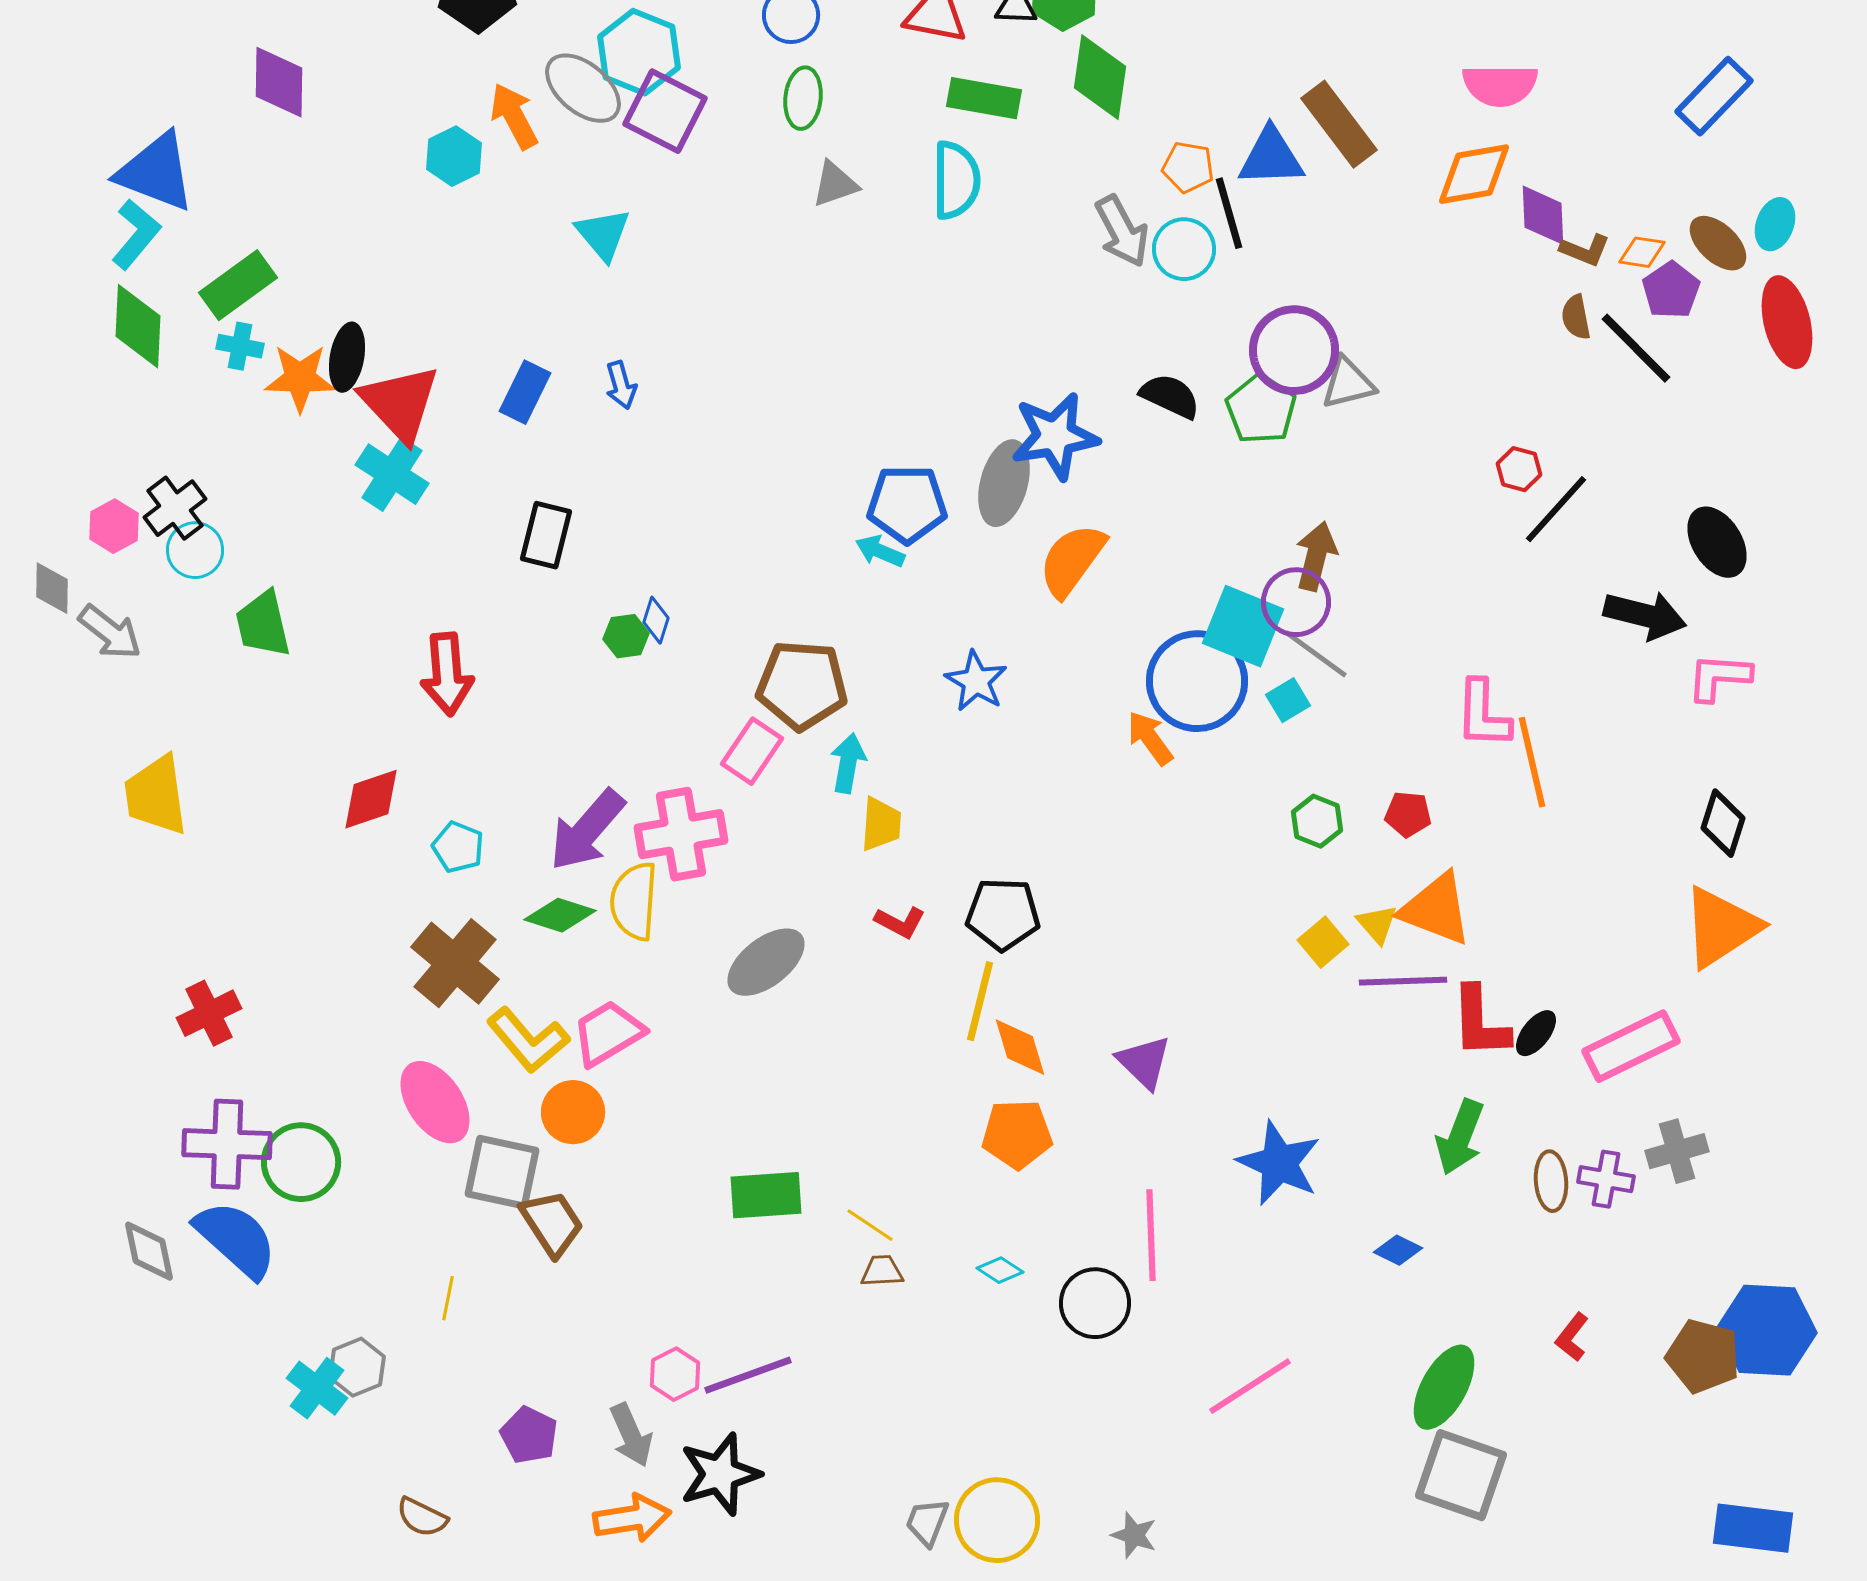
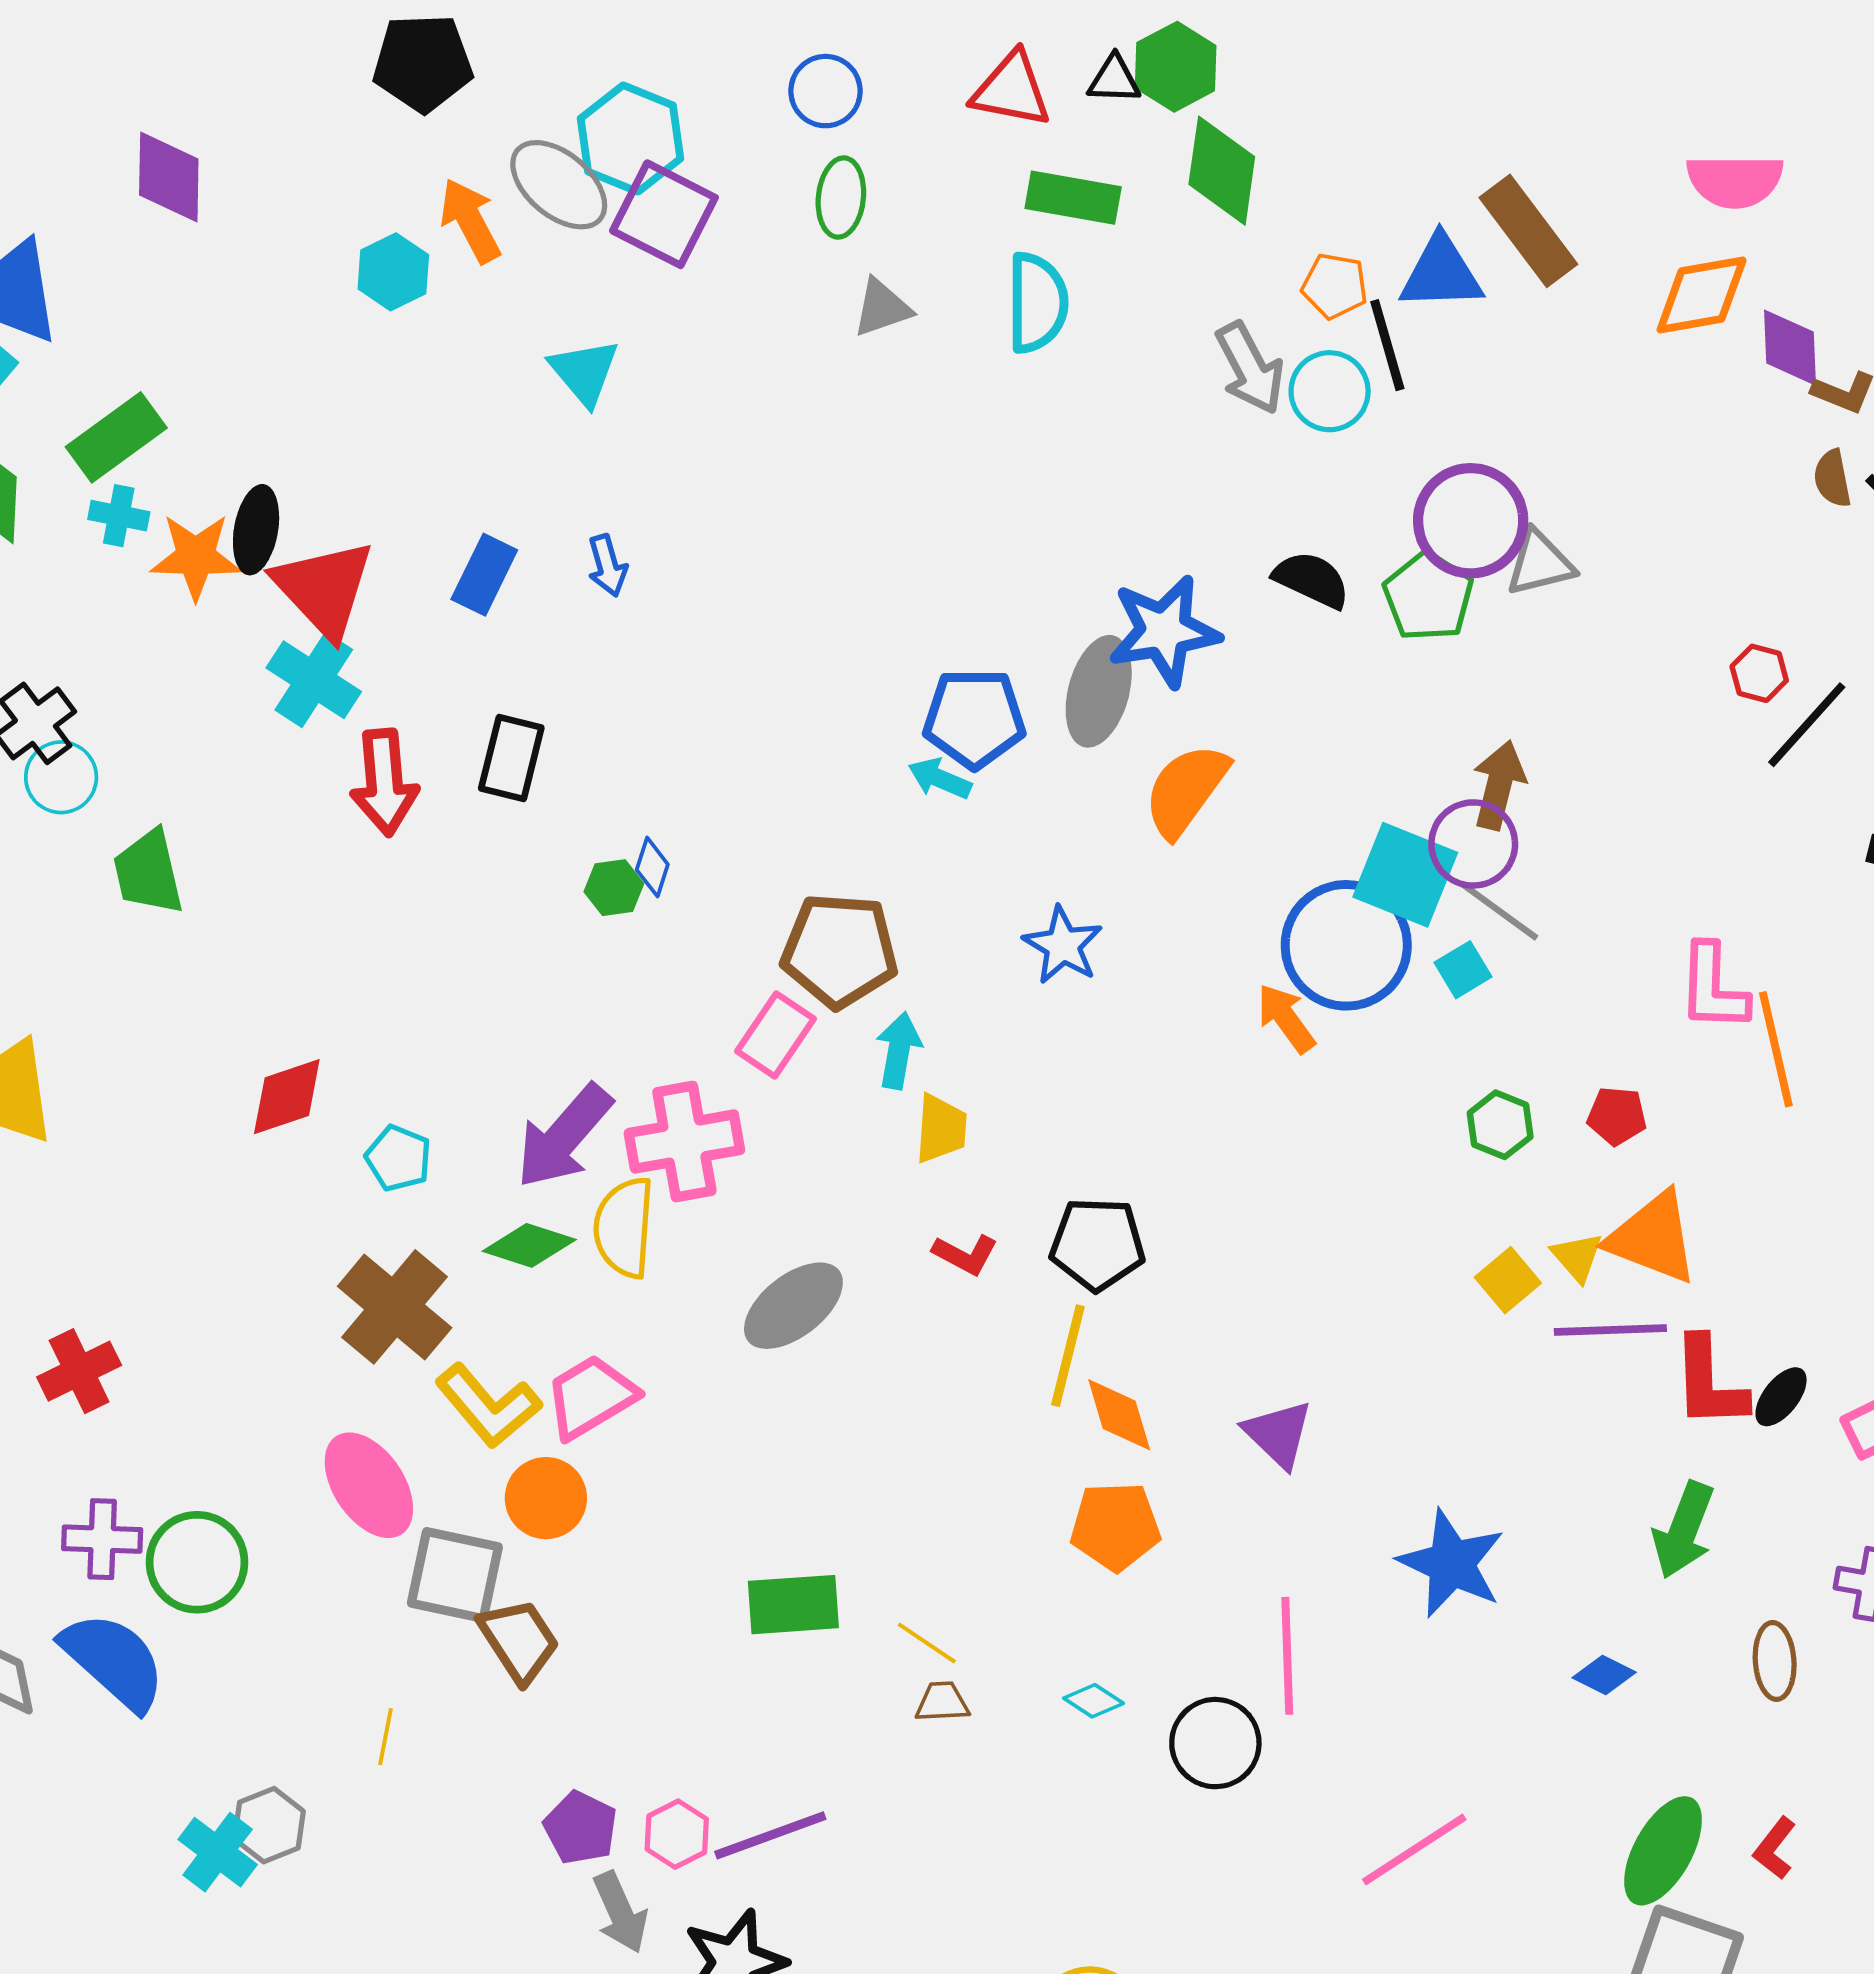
red arrow: (447, 674) -> (384, 782), moved
purple cross: (227, 1144) -> (102, 1539), size x0.7
brown ellipse: (1551, 1181) -> (1775, 1661), moved
red L-shape: (1572, 1337) -> (1775, 1848), moved
purple pentagon: (529, 1435) -> (581, 1828), moved

